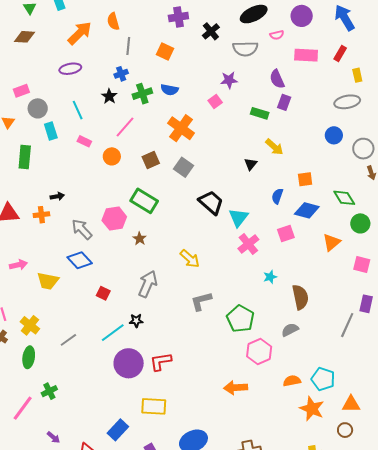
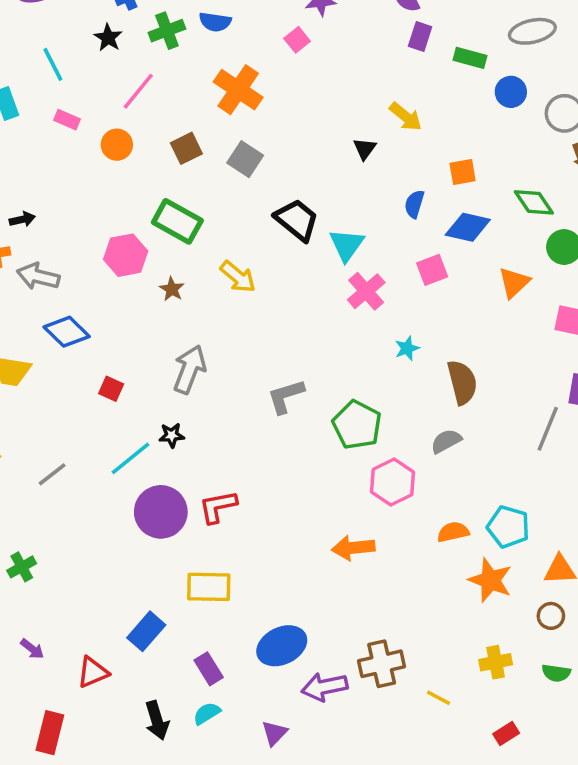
green rectangle: (260, 113) -> (470, 58), moved
gray arrow: (82, 229) -> (38, 276), moved, turned -30
yellow arrow: (190, 259) -> (238, 277), moved

